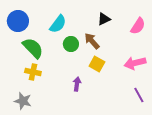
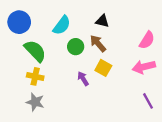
black triangle: (104, 19) -> (102, 21), moved, turned 40
pink semicircle: (138, 26) -> (147, 40), moved
purple arrow: (77, 84) -> (83, 79), moved, turned -40
gray star: (23, 101) -> (35, 102), moved

